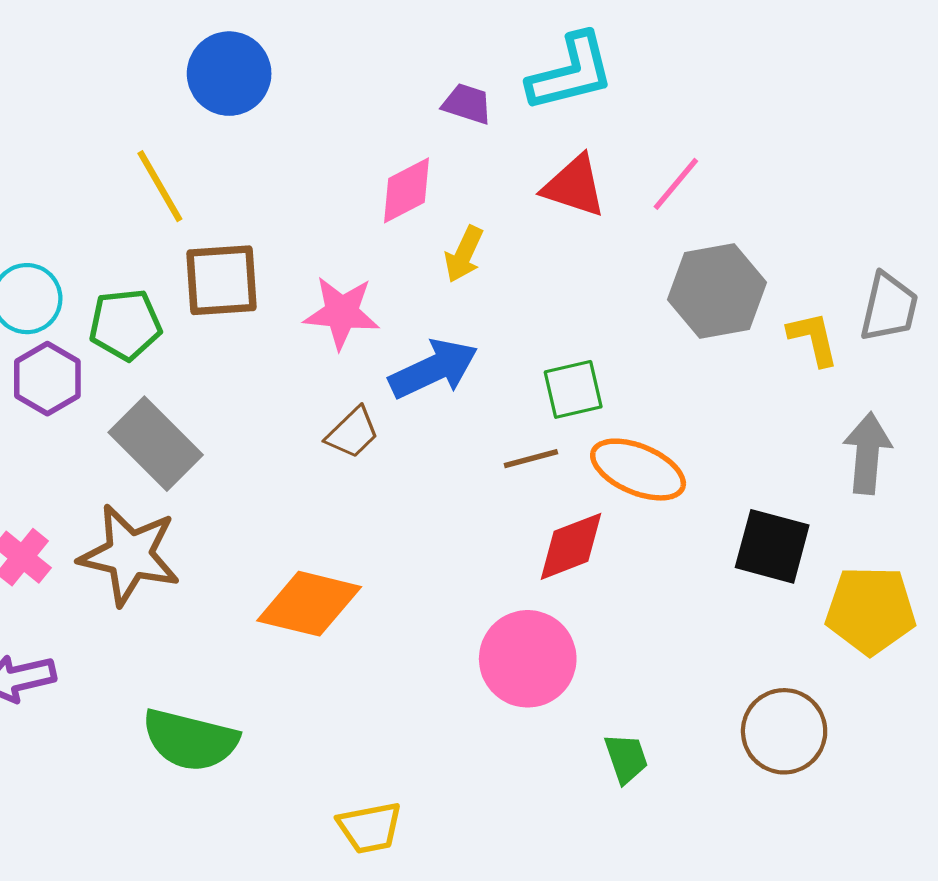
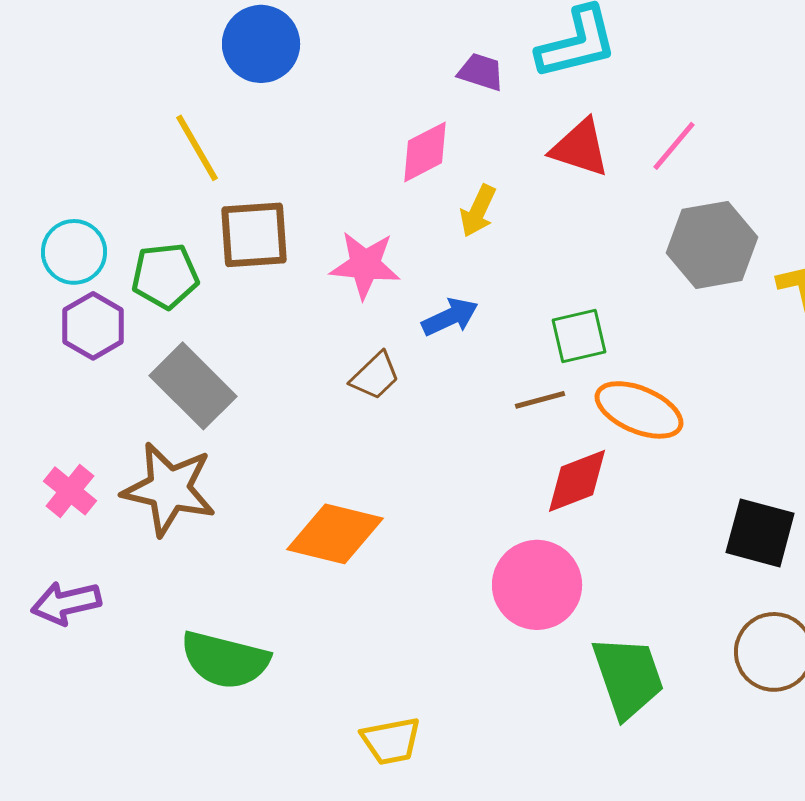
blue arrow: (434, 369) -> (450, 317), size x0.7
black square: (772, 546) -> (760, 533), moved
green trapezoid: (626, 758) -> (628, 677), size x1.8

